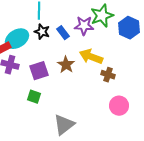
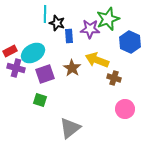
blue hexagon: (129, 28) -> (130, 42), moved
black star: (42, 32) -> (57, 23), moved
blue rectangle: (63, 33) -> (69, 36), turned 32
cyan ellipse: (17, 39) -> (33, 53), moved

